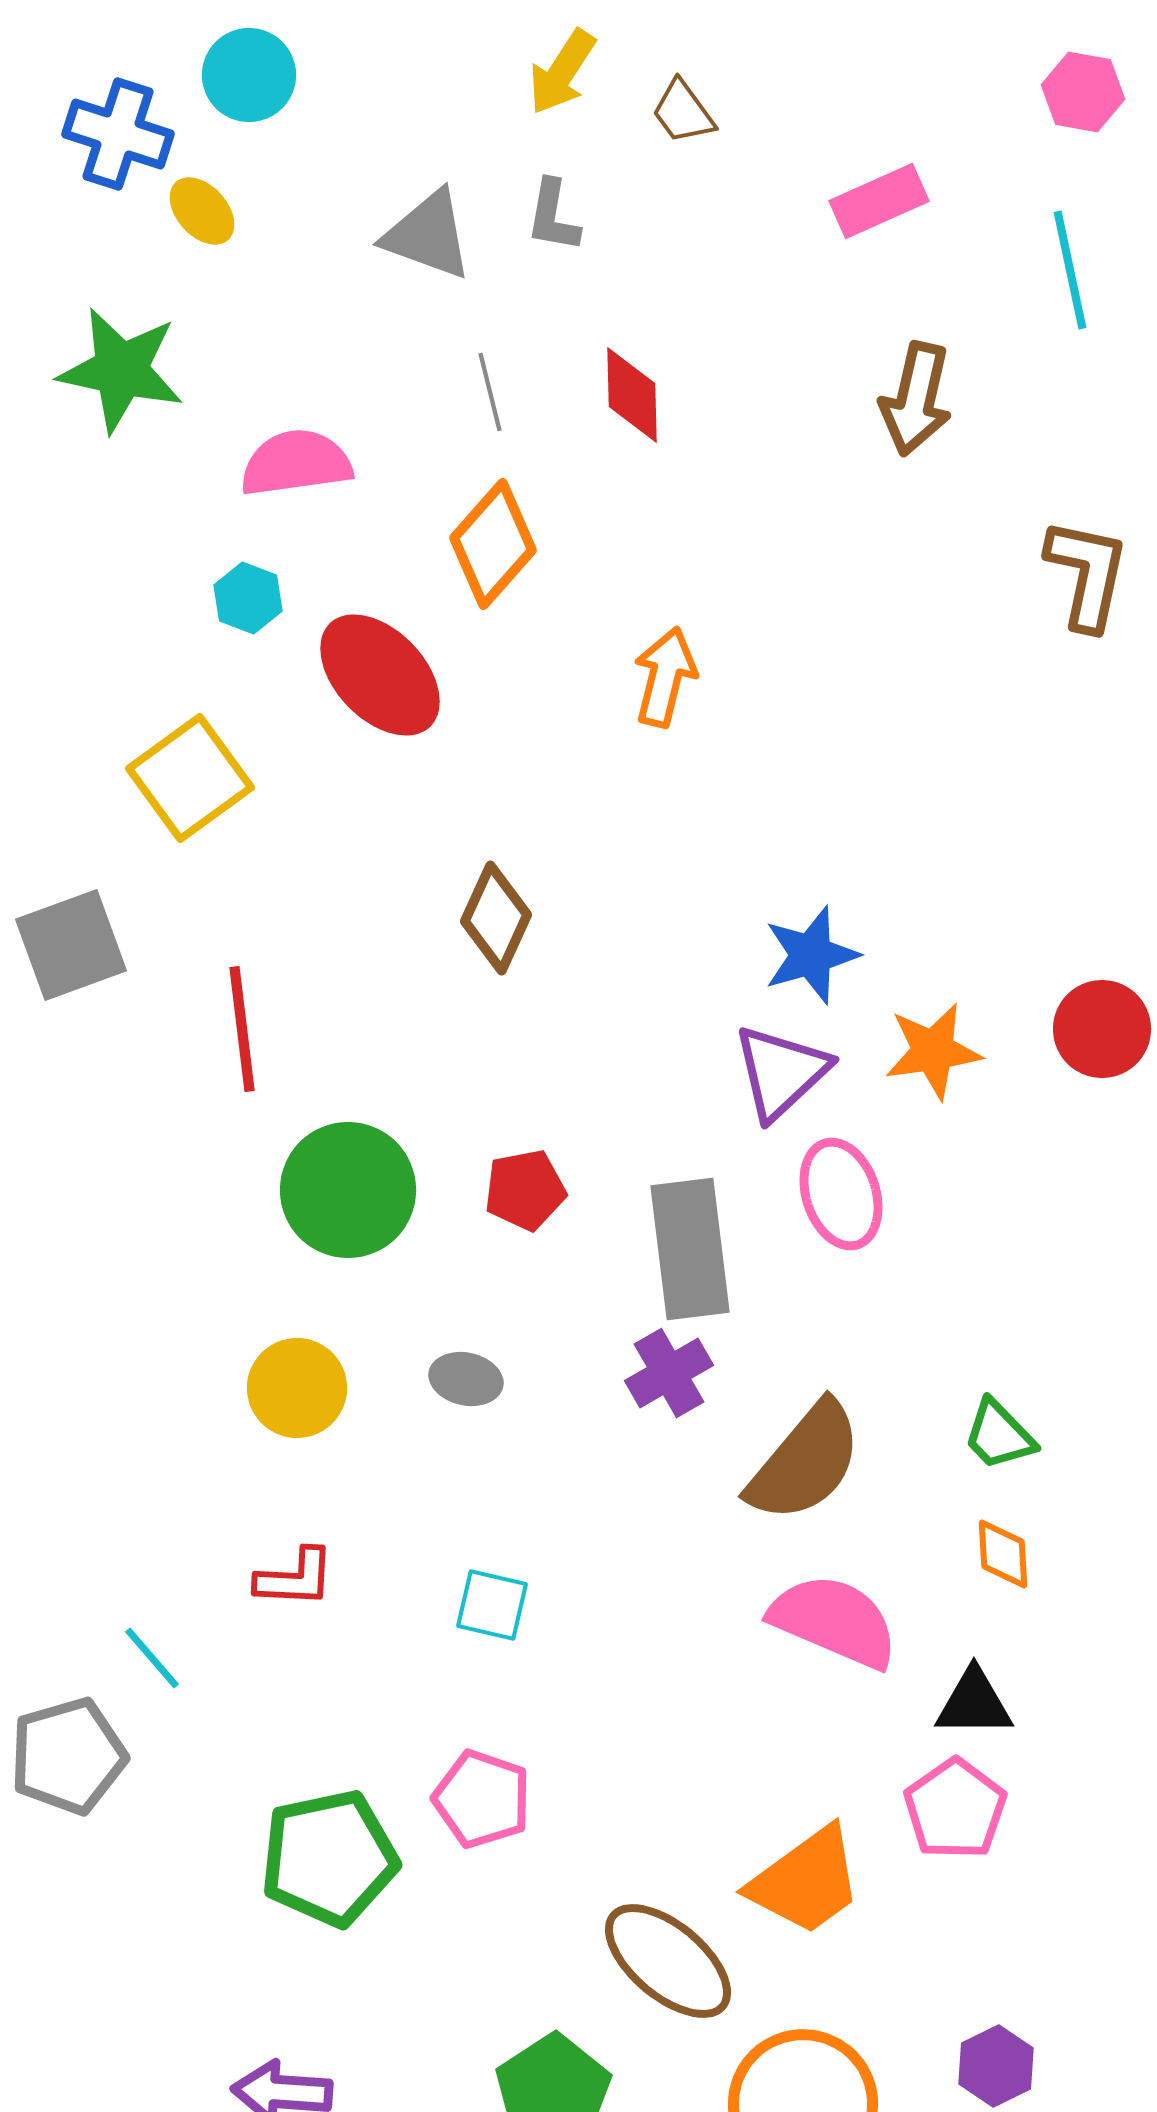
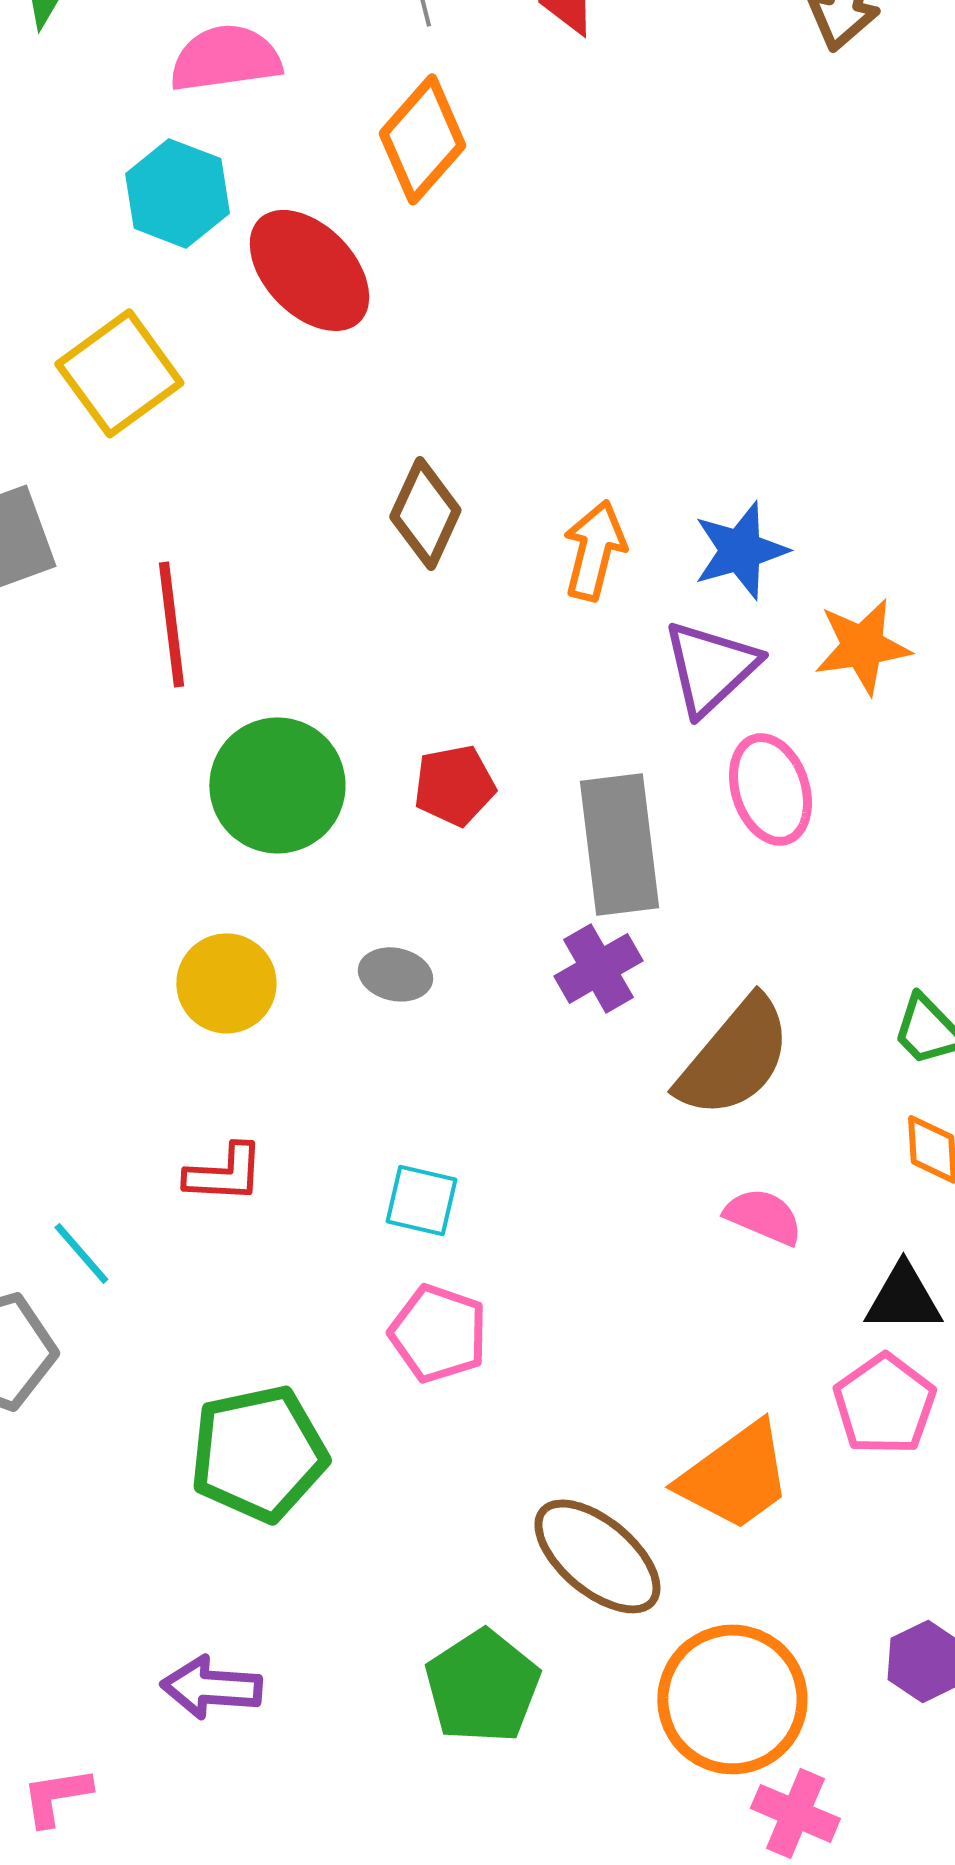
cyan hexagon: (248, 598) -> (177, 193), size x1.5
orange arrow: (665, 677) -> (594, 550), moved
pink semicircle: (834, 1621) -> (763, 1216), size x0.6
pink pentagon: (482, 1799) -> (438, 1333), moved

